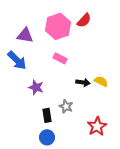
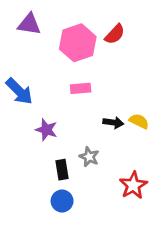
purple triangle: (25, 35) -> (29, 24), moved
pink rectangle: (60, 58) -> (81, 88), turned -32

